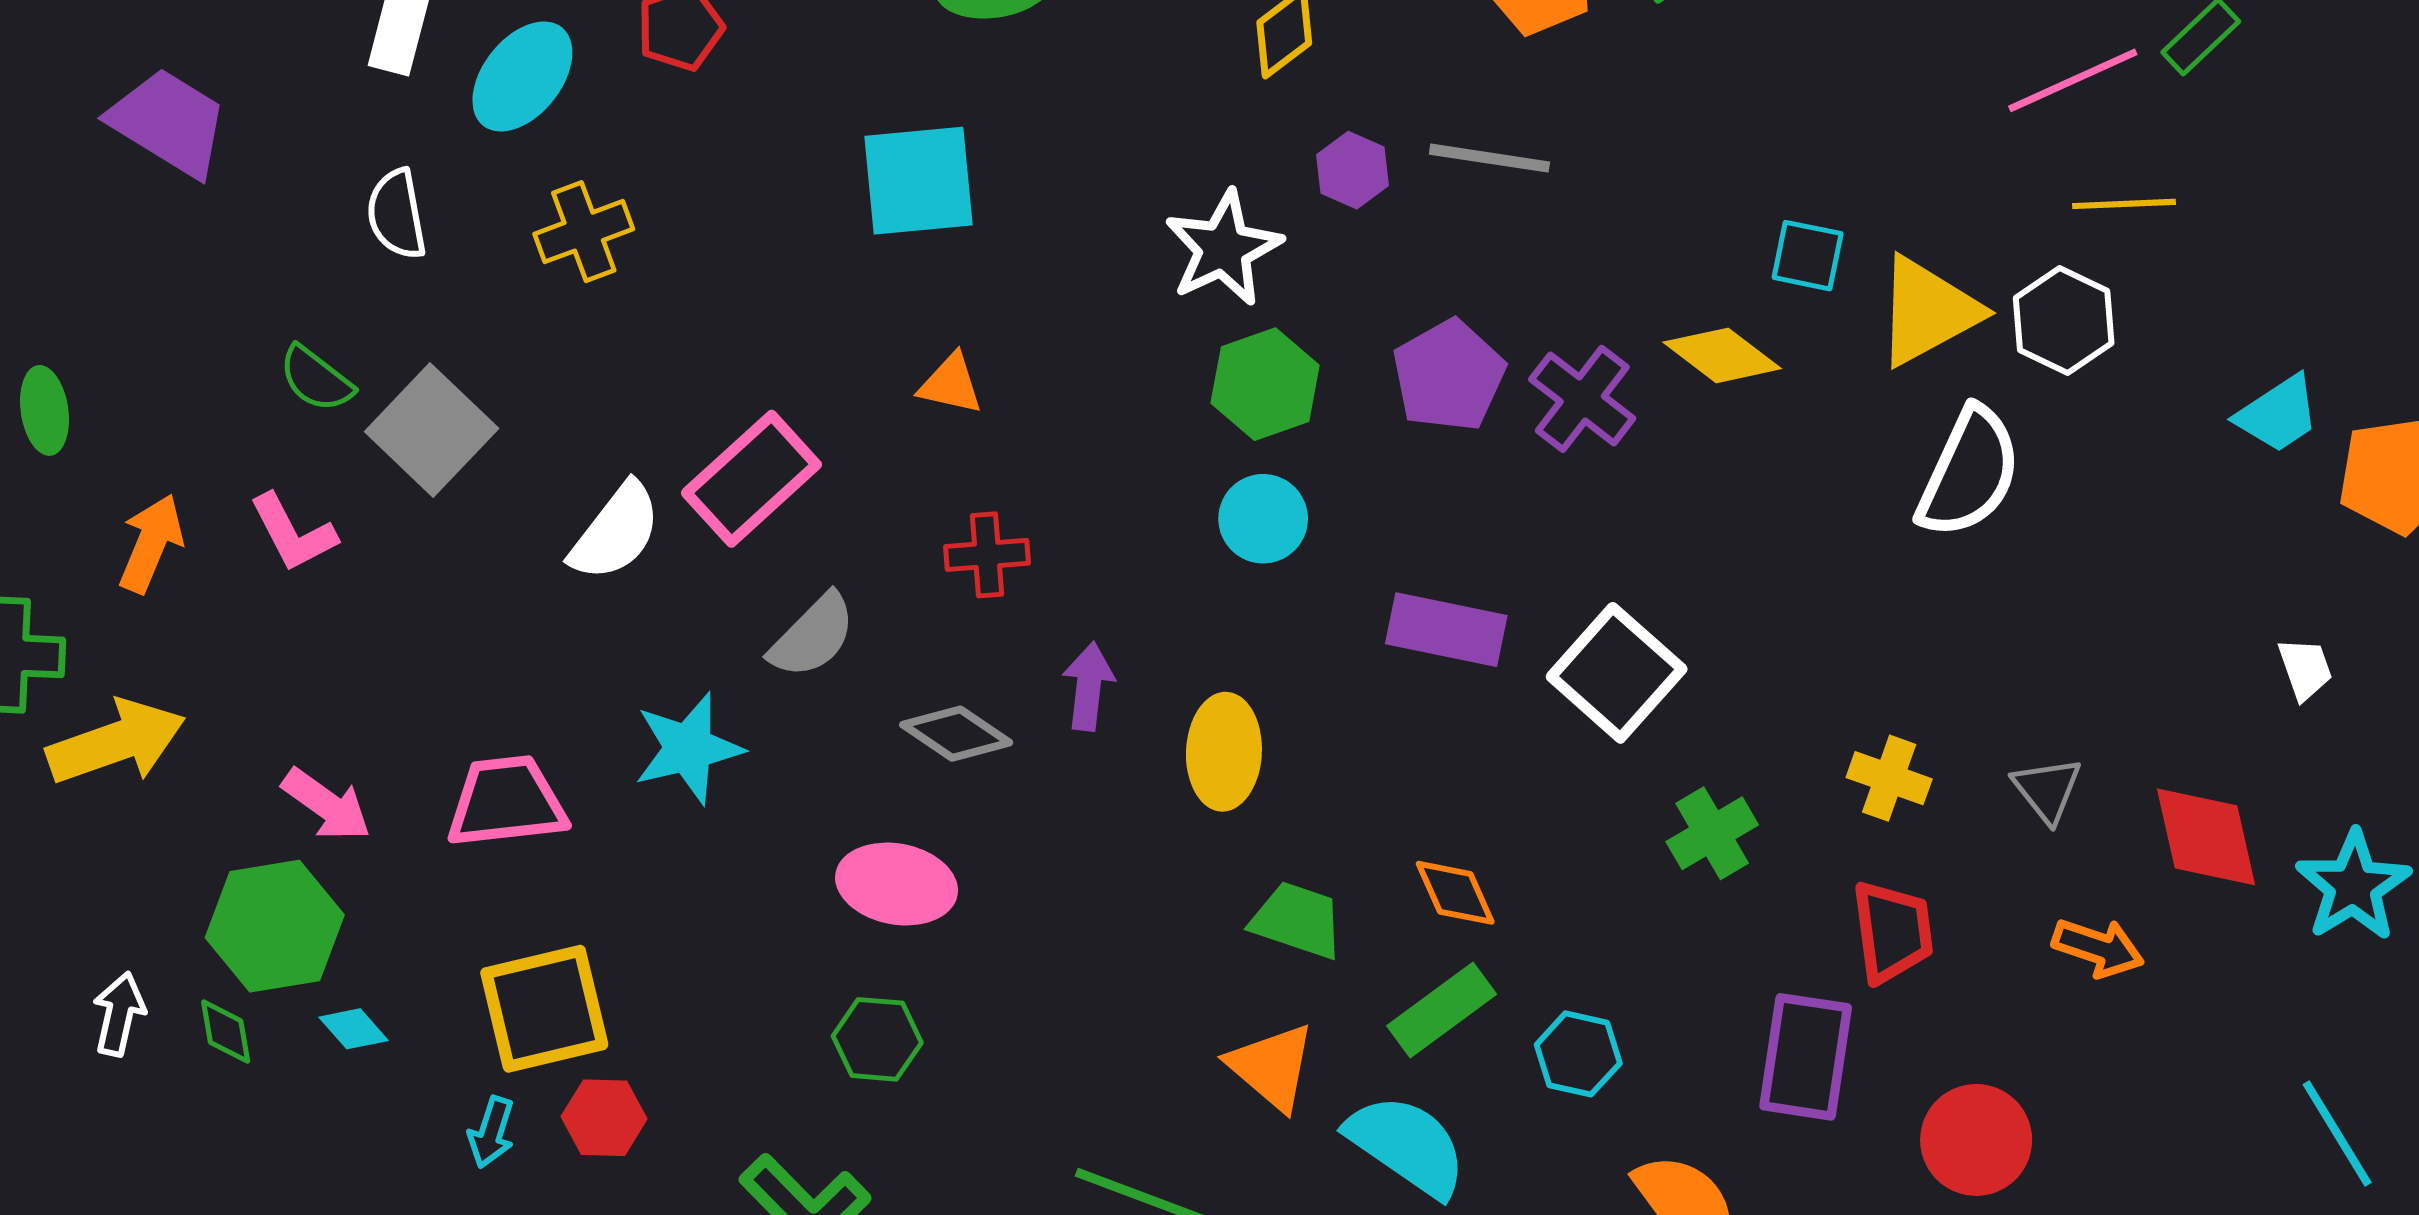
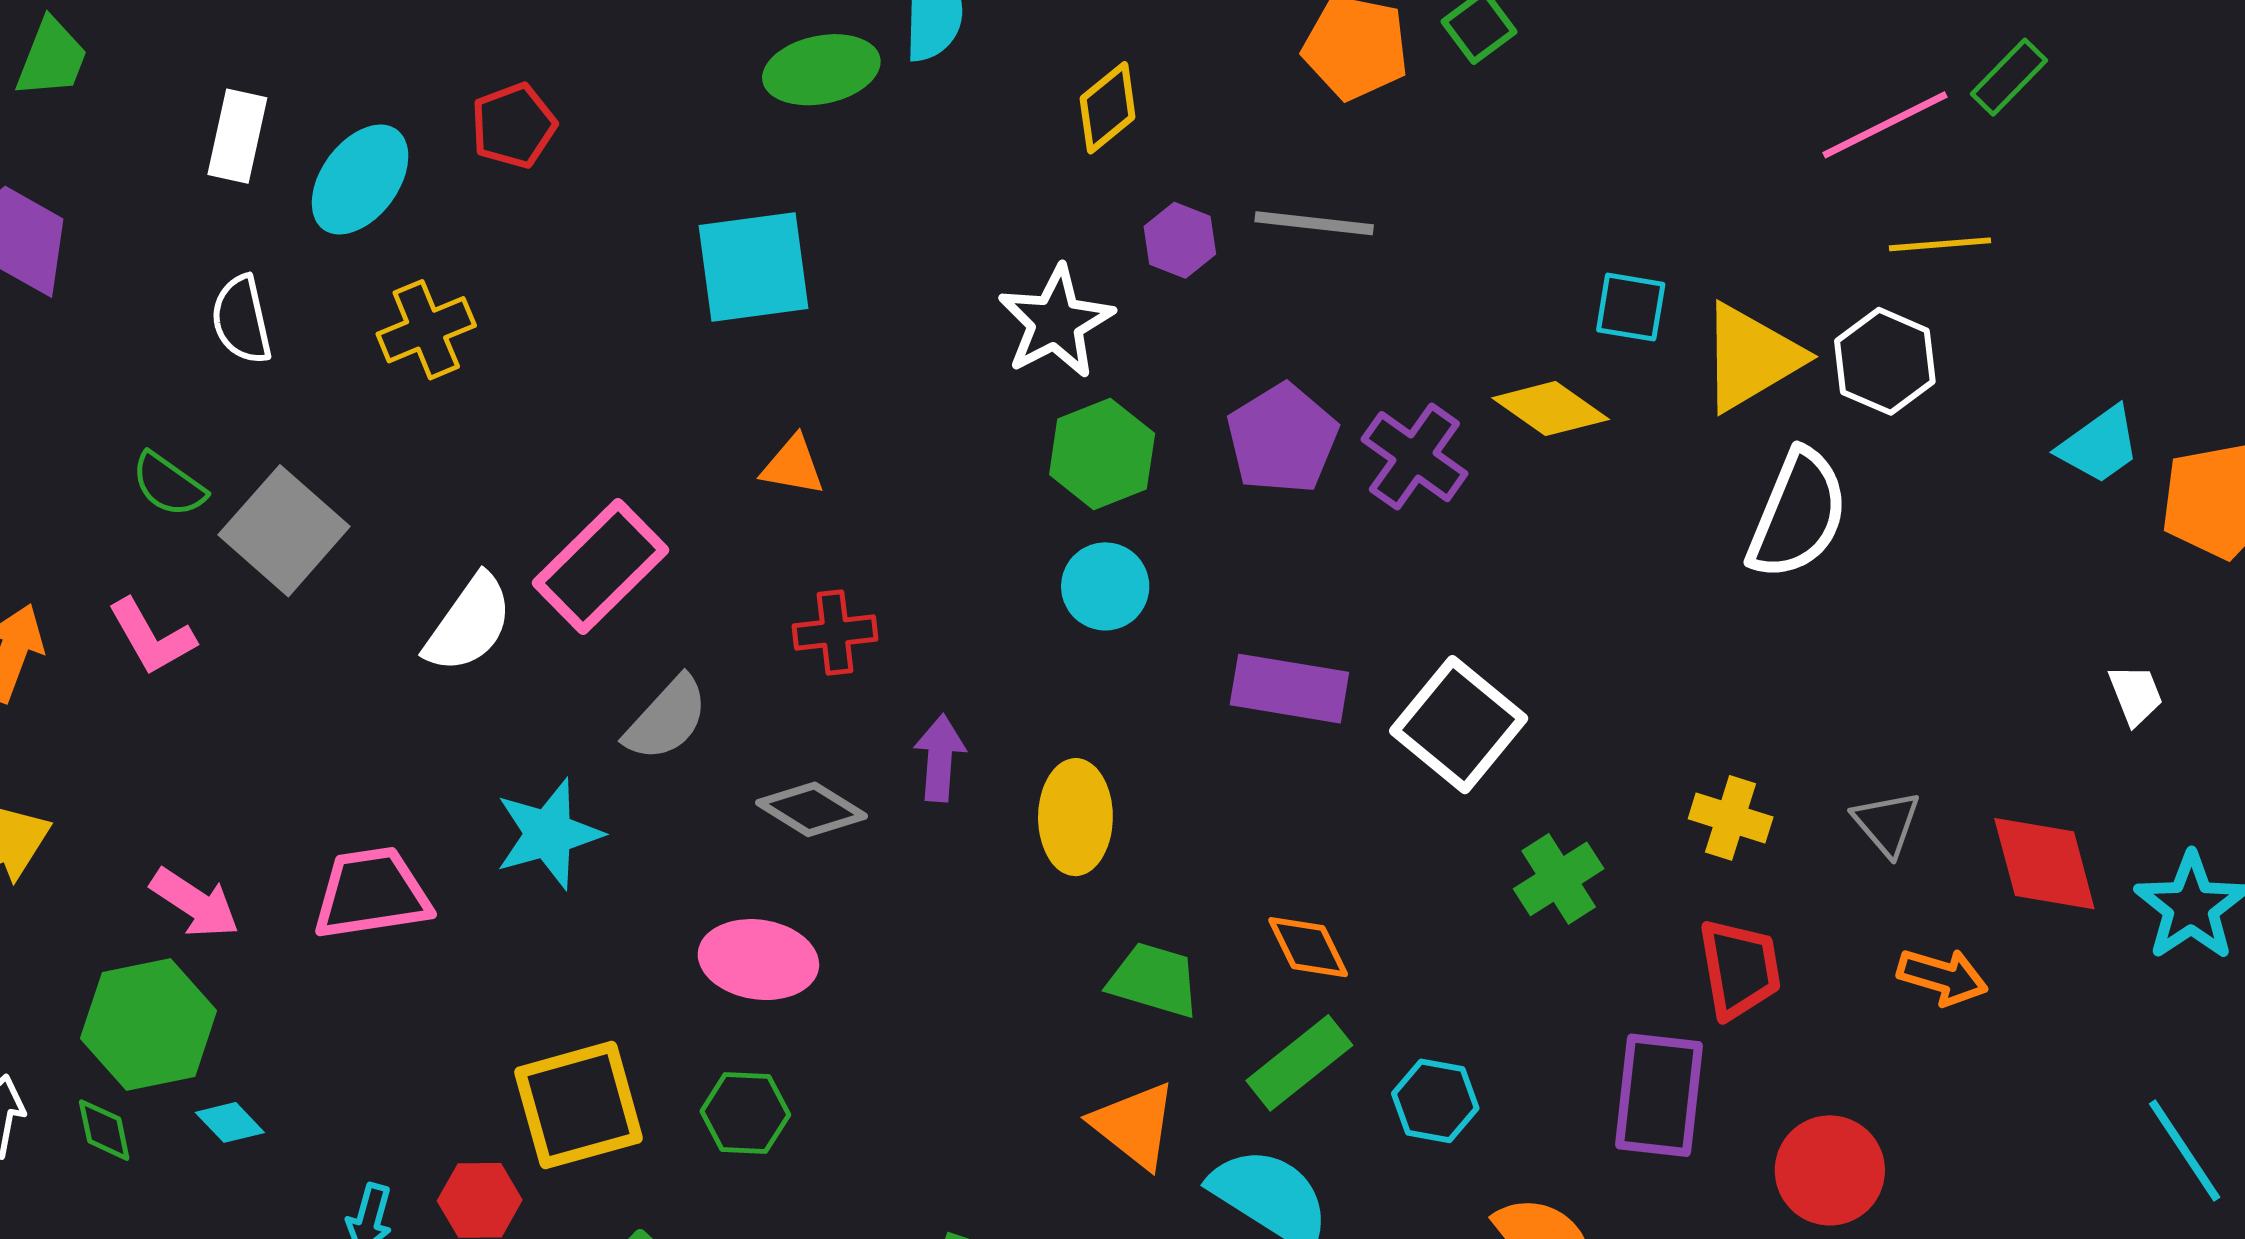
yellow square: (544, 1009) -> (579, 1105), moved

